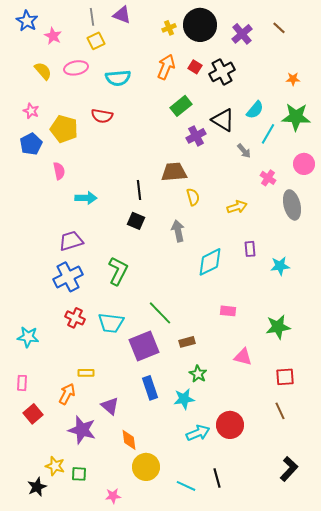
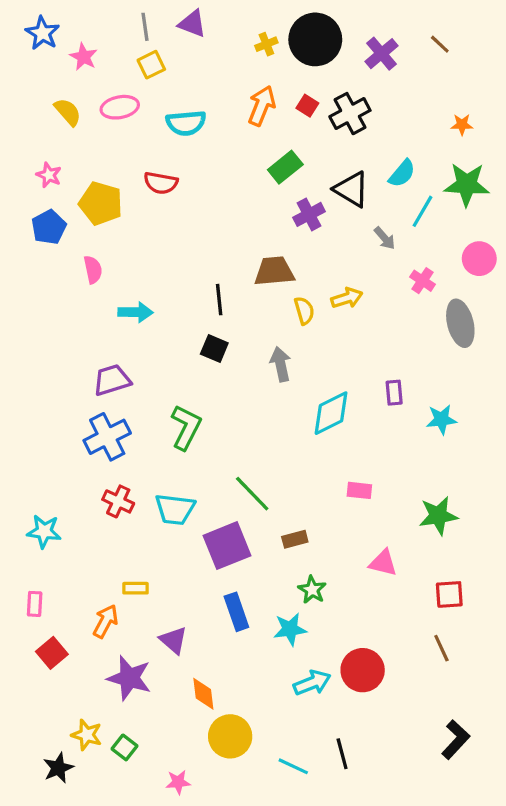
yellow arrow: (237, 207) -> (347, 298), moved
green square: (79, 474) -> (124, 747), turned 35

